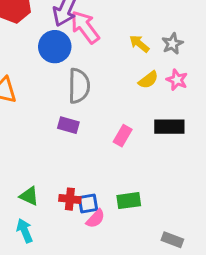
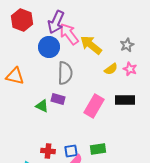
yellow arrow: (139, 44) -> (91, 45), moved, size x1.6
pink rectangle: (123, 136) -> (94, 106), size x1.6
green triangle: (29, 196) -> (42, 106), moved
red cross: (70, 199) -> (48, 151), moved

